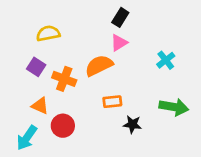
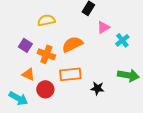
yellow semicircle: (48, 33) -> (46, 20), moved
pink triangle: (119, 43) -> (103, 27), moved
orange rectangle: (112, 102) -> (70, 74), moved, size x1.5
cyan arrow: (27, 138) -> (18, 98), turned -96

